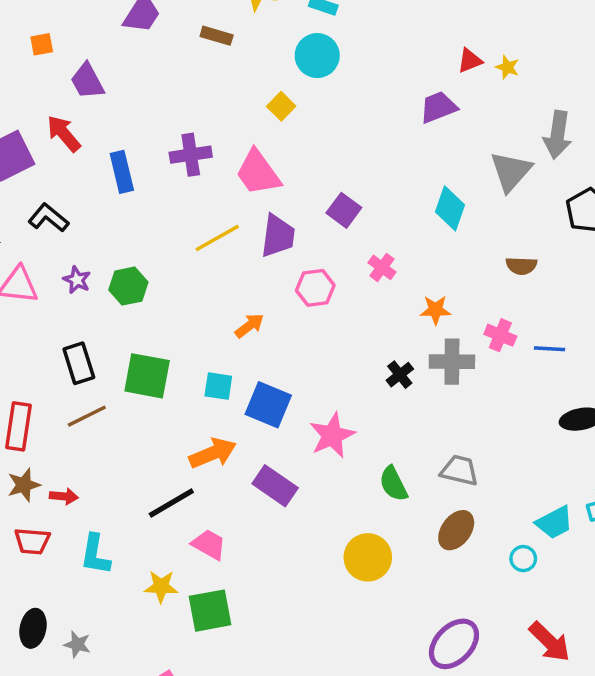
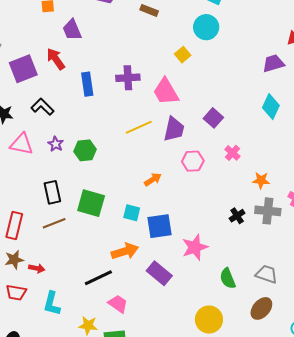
cyan diamond: (450, 208) -> (271, 107), moved
blue square: (268, 405) -> (160, 226), turned -36

